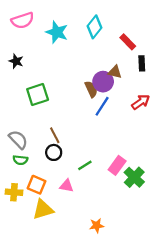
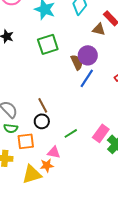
brown triangle: (115, 72) -> (99, 29), moved
green square: (38, 94) -> (48, 44), moved
orange square: (37, 185) -> (26, 141), moved, turned -30
orange star: (97, 225) -> (47, 165), moved

